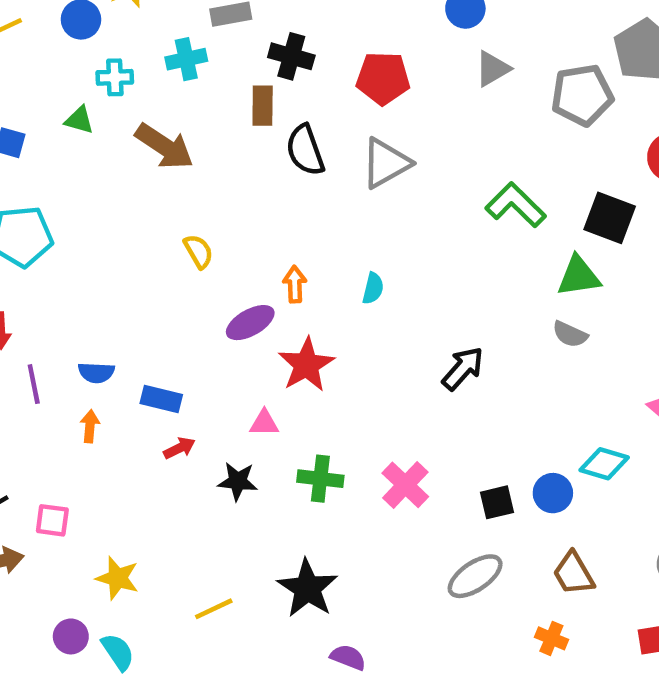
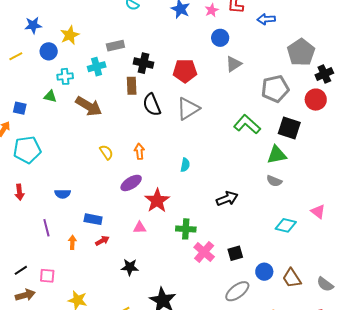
gray pentagon: (582, 95) -> (275, 89), moved
orange arrow: (295, 284) -> (139, 151), moved
black arrow: (463, 368) -> (227, 199), turned 30
blue semicircle: (96, 373) -> (63, 194), moved
purple line: (34, 384) -> (46, 228), moved
orange arrow: (90, 426) -> (72, 242), moved
cyan diamond: (604, 464) -> (286, 225), moved
green cross: (320, 479) -> (186, 229), moved
black star: (238, 481) -> (130, 267), moved
blue circle: (553, 493) -> (264, 272), moved
black square: (497, 502) -> (235, 253), moved
brown trapezoid: (573, 573) -> (292, 278), moved

